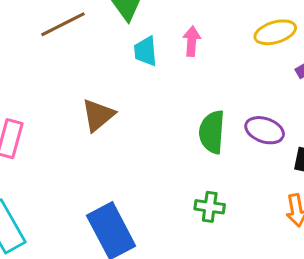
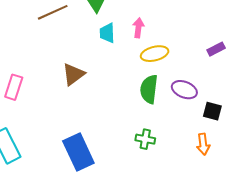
yellow ellipse: (275, 32) -> (155, 54), moved

